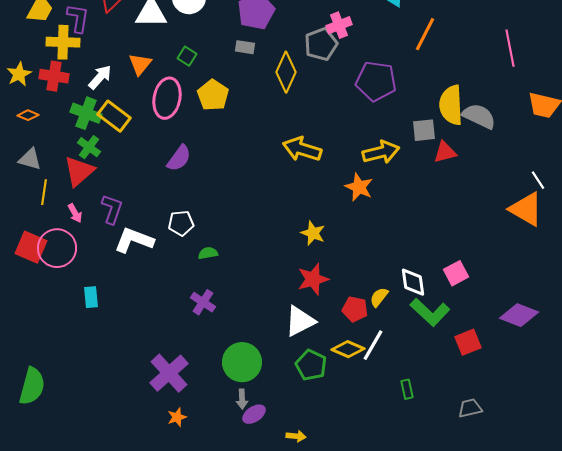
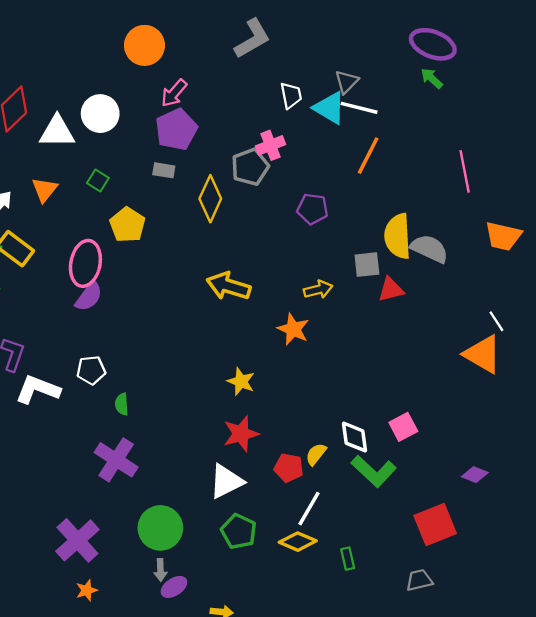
purple pentagon: (376, 81) -> (312, 209), size x0.7
pink ellipse: (167, 98) -> (85, 263), moved
yellow arrow: (381, 152) -> (318, 290), size x0.7
green semicircle: (208, 253) -> (122, 404), turned -84
purple cross: (203, 302) -> (116, 460), size x1.5
purple diamond: (519, 315) -> (475, 475), size x0.6
red square: (468, 342) -> (435, 525), moved, size x1.4
yellow diamond: (348, 349) -> (298, 542), moved

